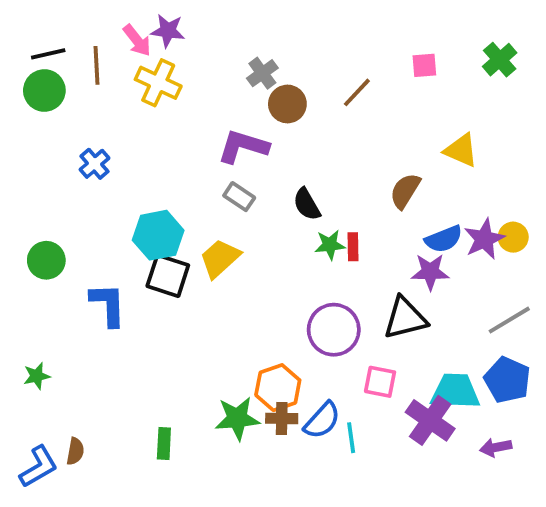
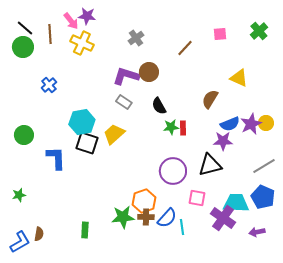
black line: (48, 54) -> (25, 28), turned 54
brown circle: (287, 104) -> (149, 72), moved

